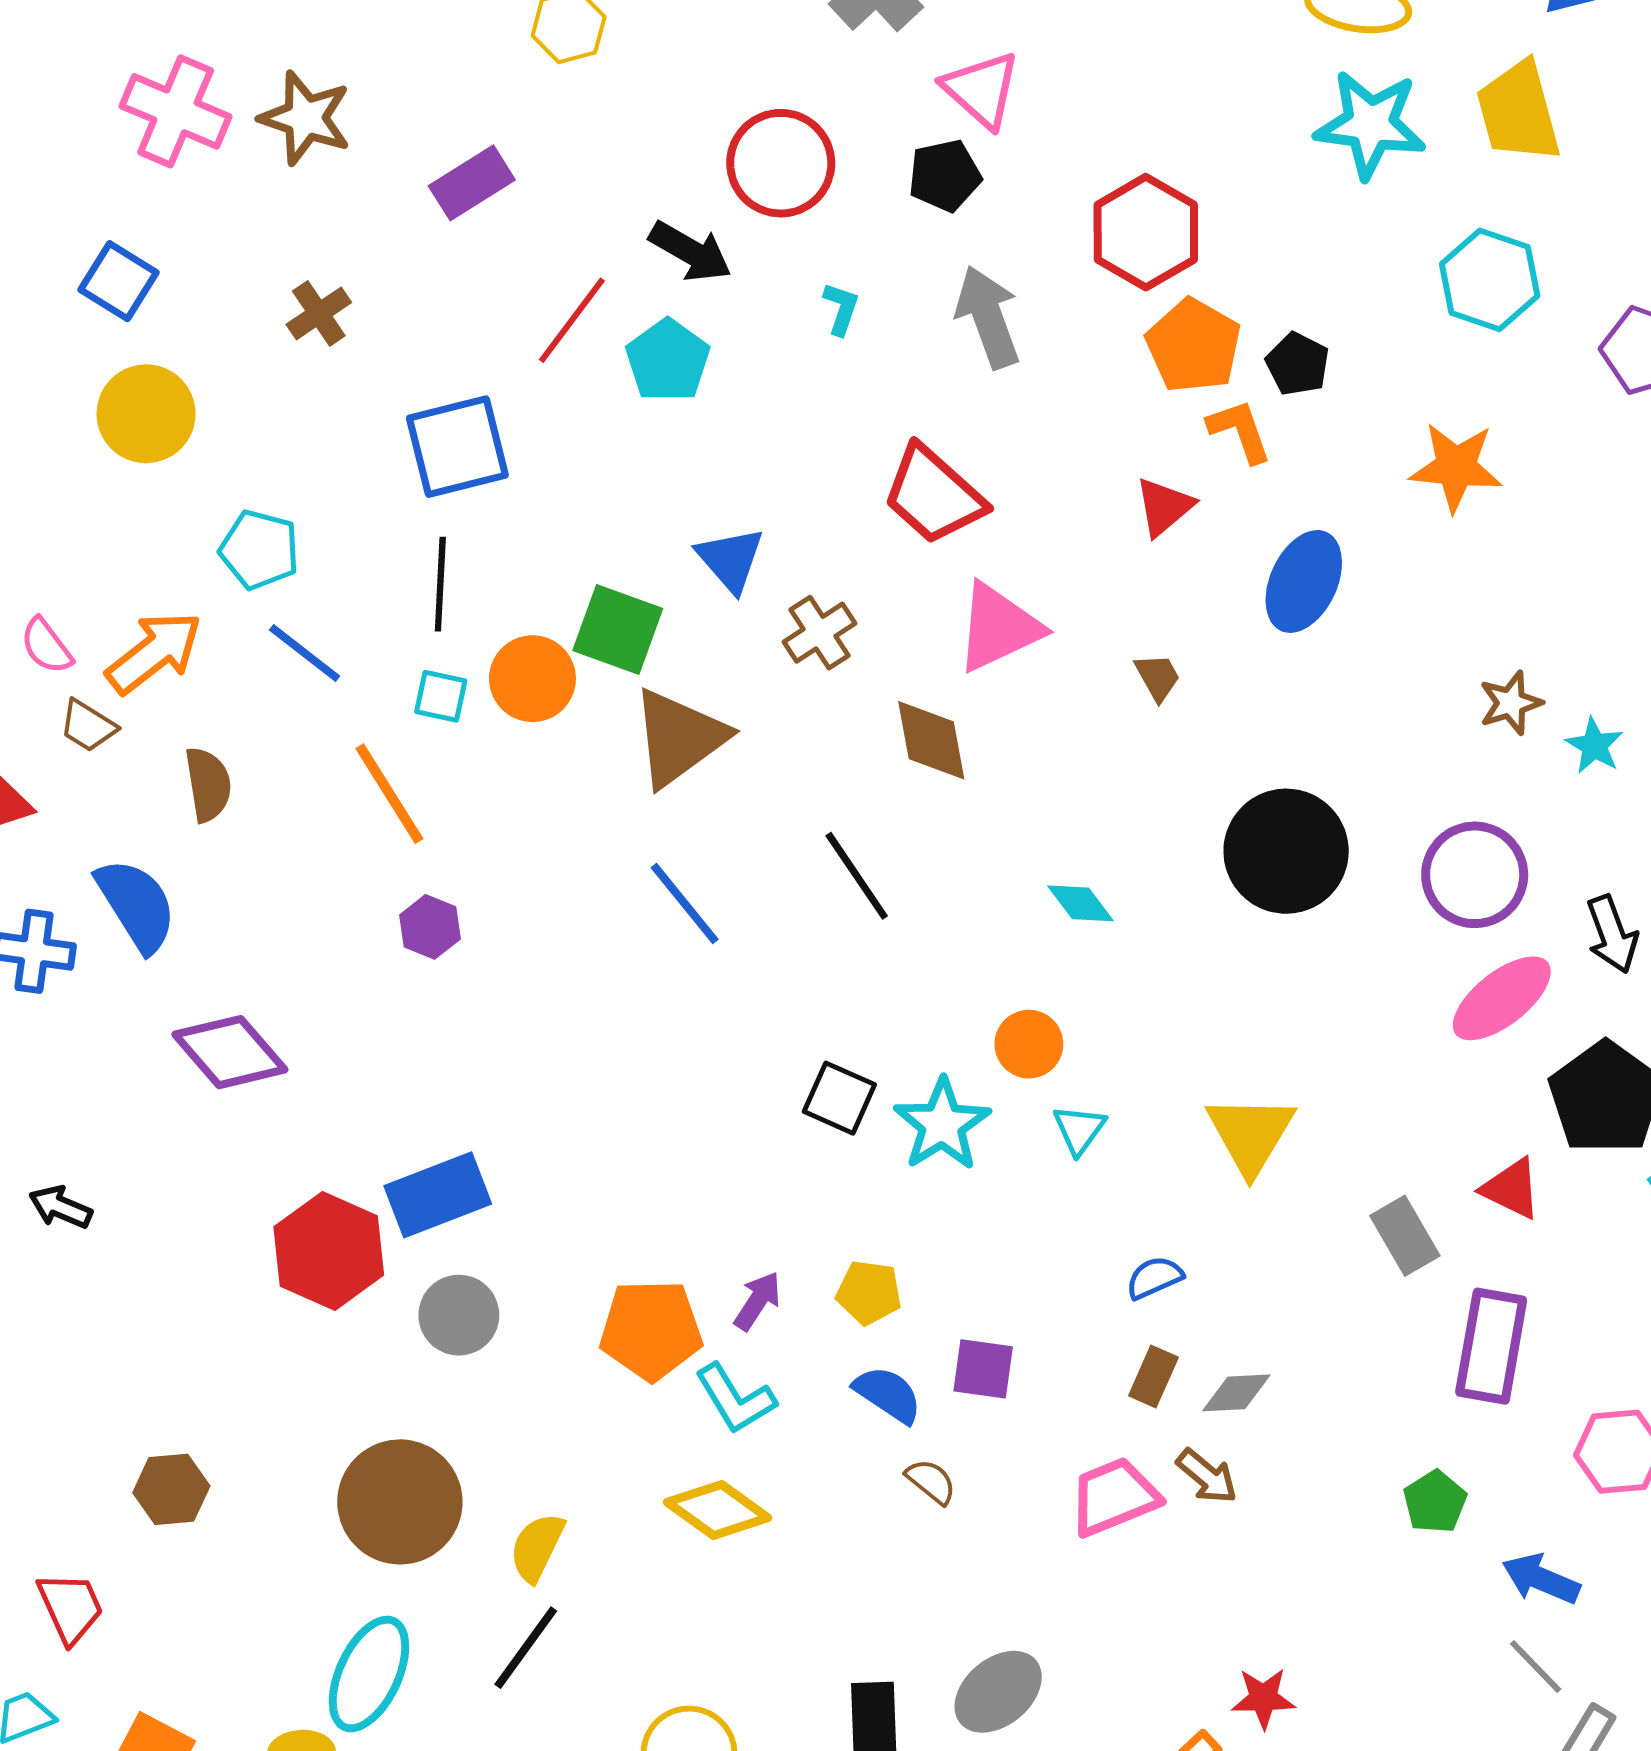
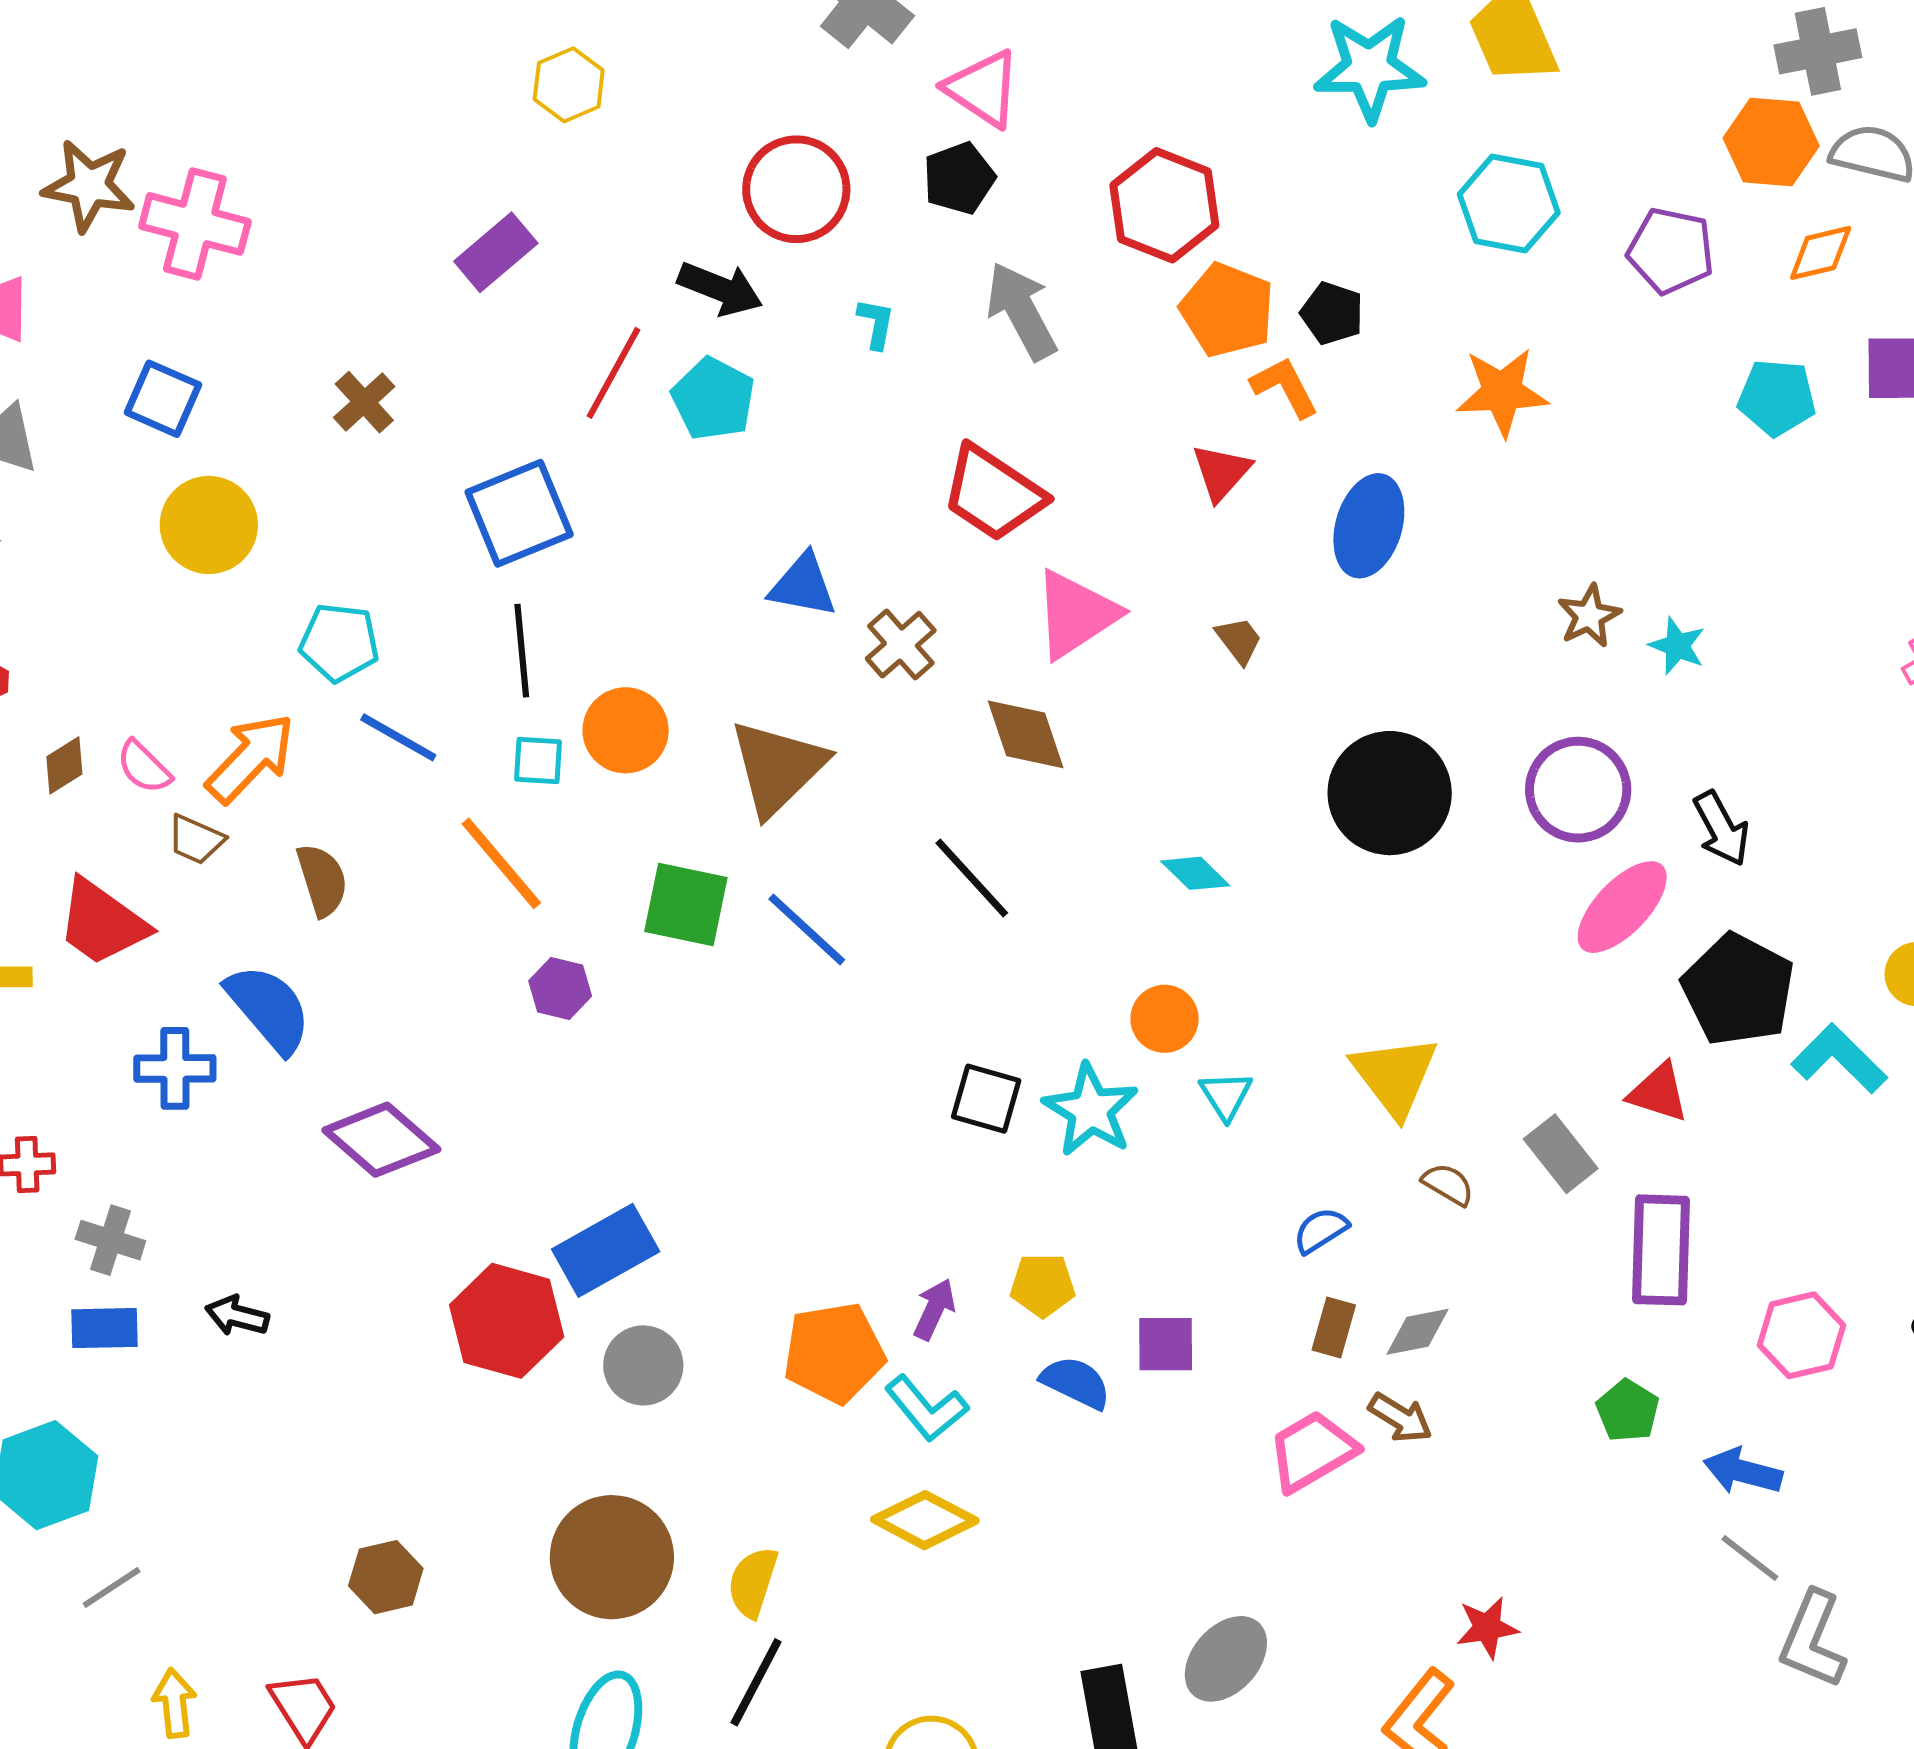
brown star: (305, 118) -> (89, 186), moved
blue triangle: (730, 559) -> (803, 585), turned -30
green square: (618, 629) -> (686, 905), moved
brown semicircle: (931, 1481) -> (1448, 1184), moved

